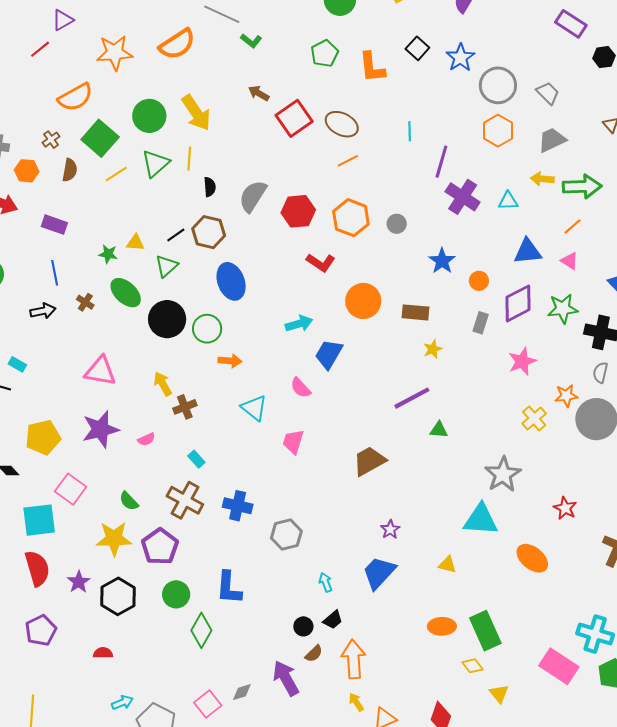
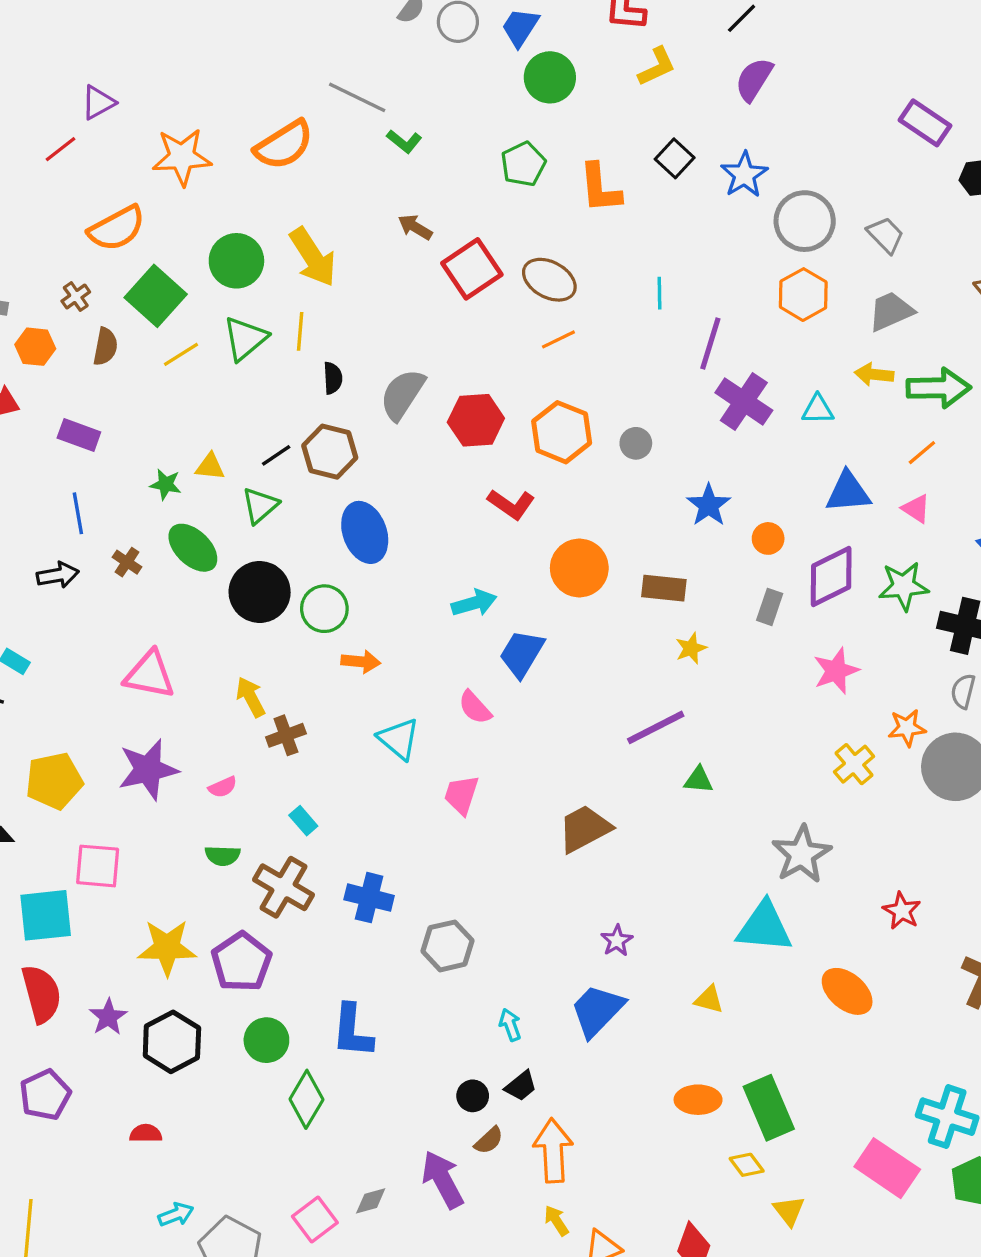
pink square: (71, 489) -> (98, 866), turned -32
green semicircle: (129, 501) -> (223, 856), moved, turned -45

